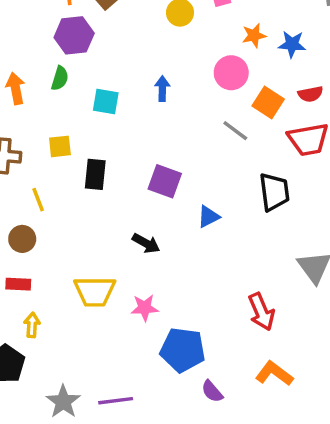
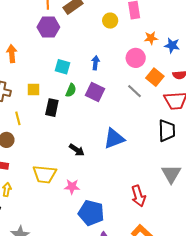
green semicircle: (60, 78) -> (71, 90), moved
purple square: (165, 181) -> (95, 92), moved
black trapezoid: (274, 192) -> (167, 131), moved
blue triangle: (208, 217) -> (114, 139), size x1.6

